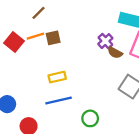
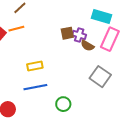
brown square: (53, 38) -> (67, 33), moved
purple cross: (105, 41) -> (79, 35), turned -32

